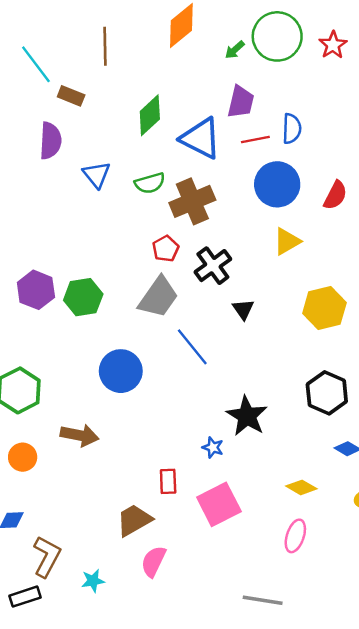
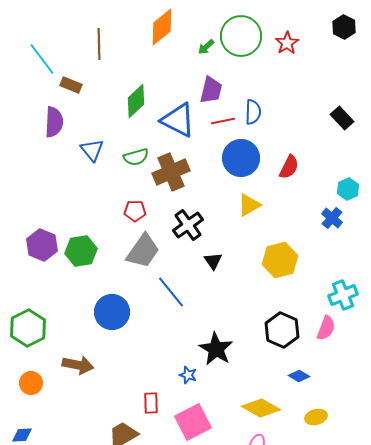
red pentagon: (166, 249) -> (135, 211), moved, turned 30
yellow diamond: (301, 487) -> (261, 408), size x1.5

